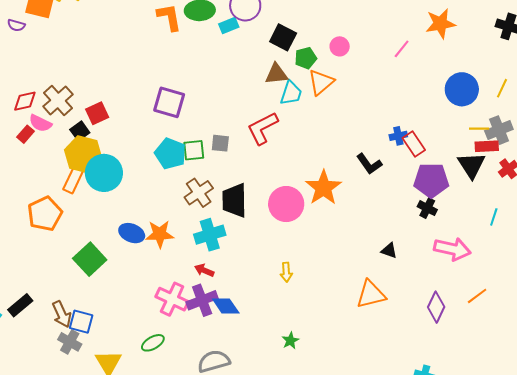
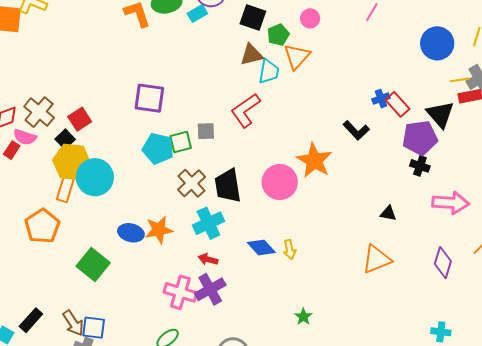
black triangle: (471, 165) -> (440, 114), moved
blue diamond: (226, 306) -> (261, 247), moved

